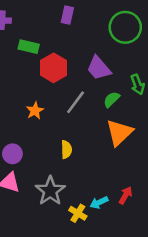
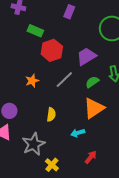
purple trapezoid: (99, 68) -> (86, 56), turned 90
cyan arrow: (99, 203) -> (78, 133), moved

